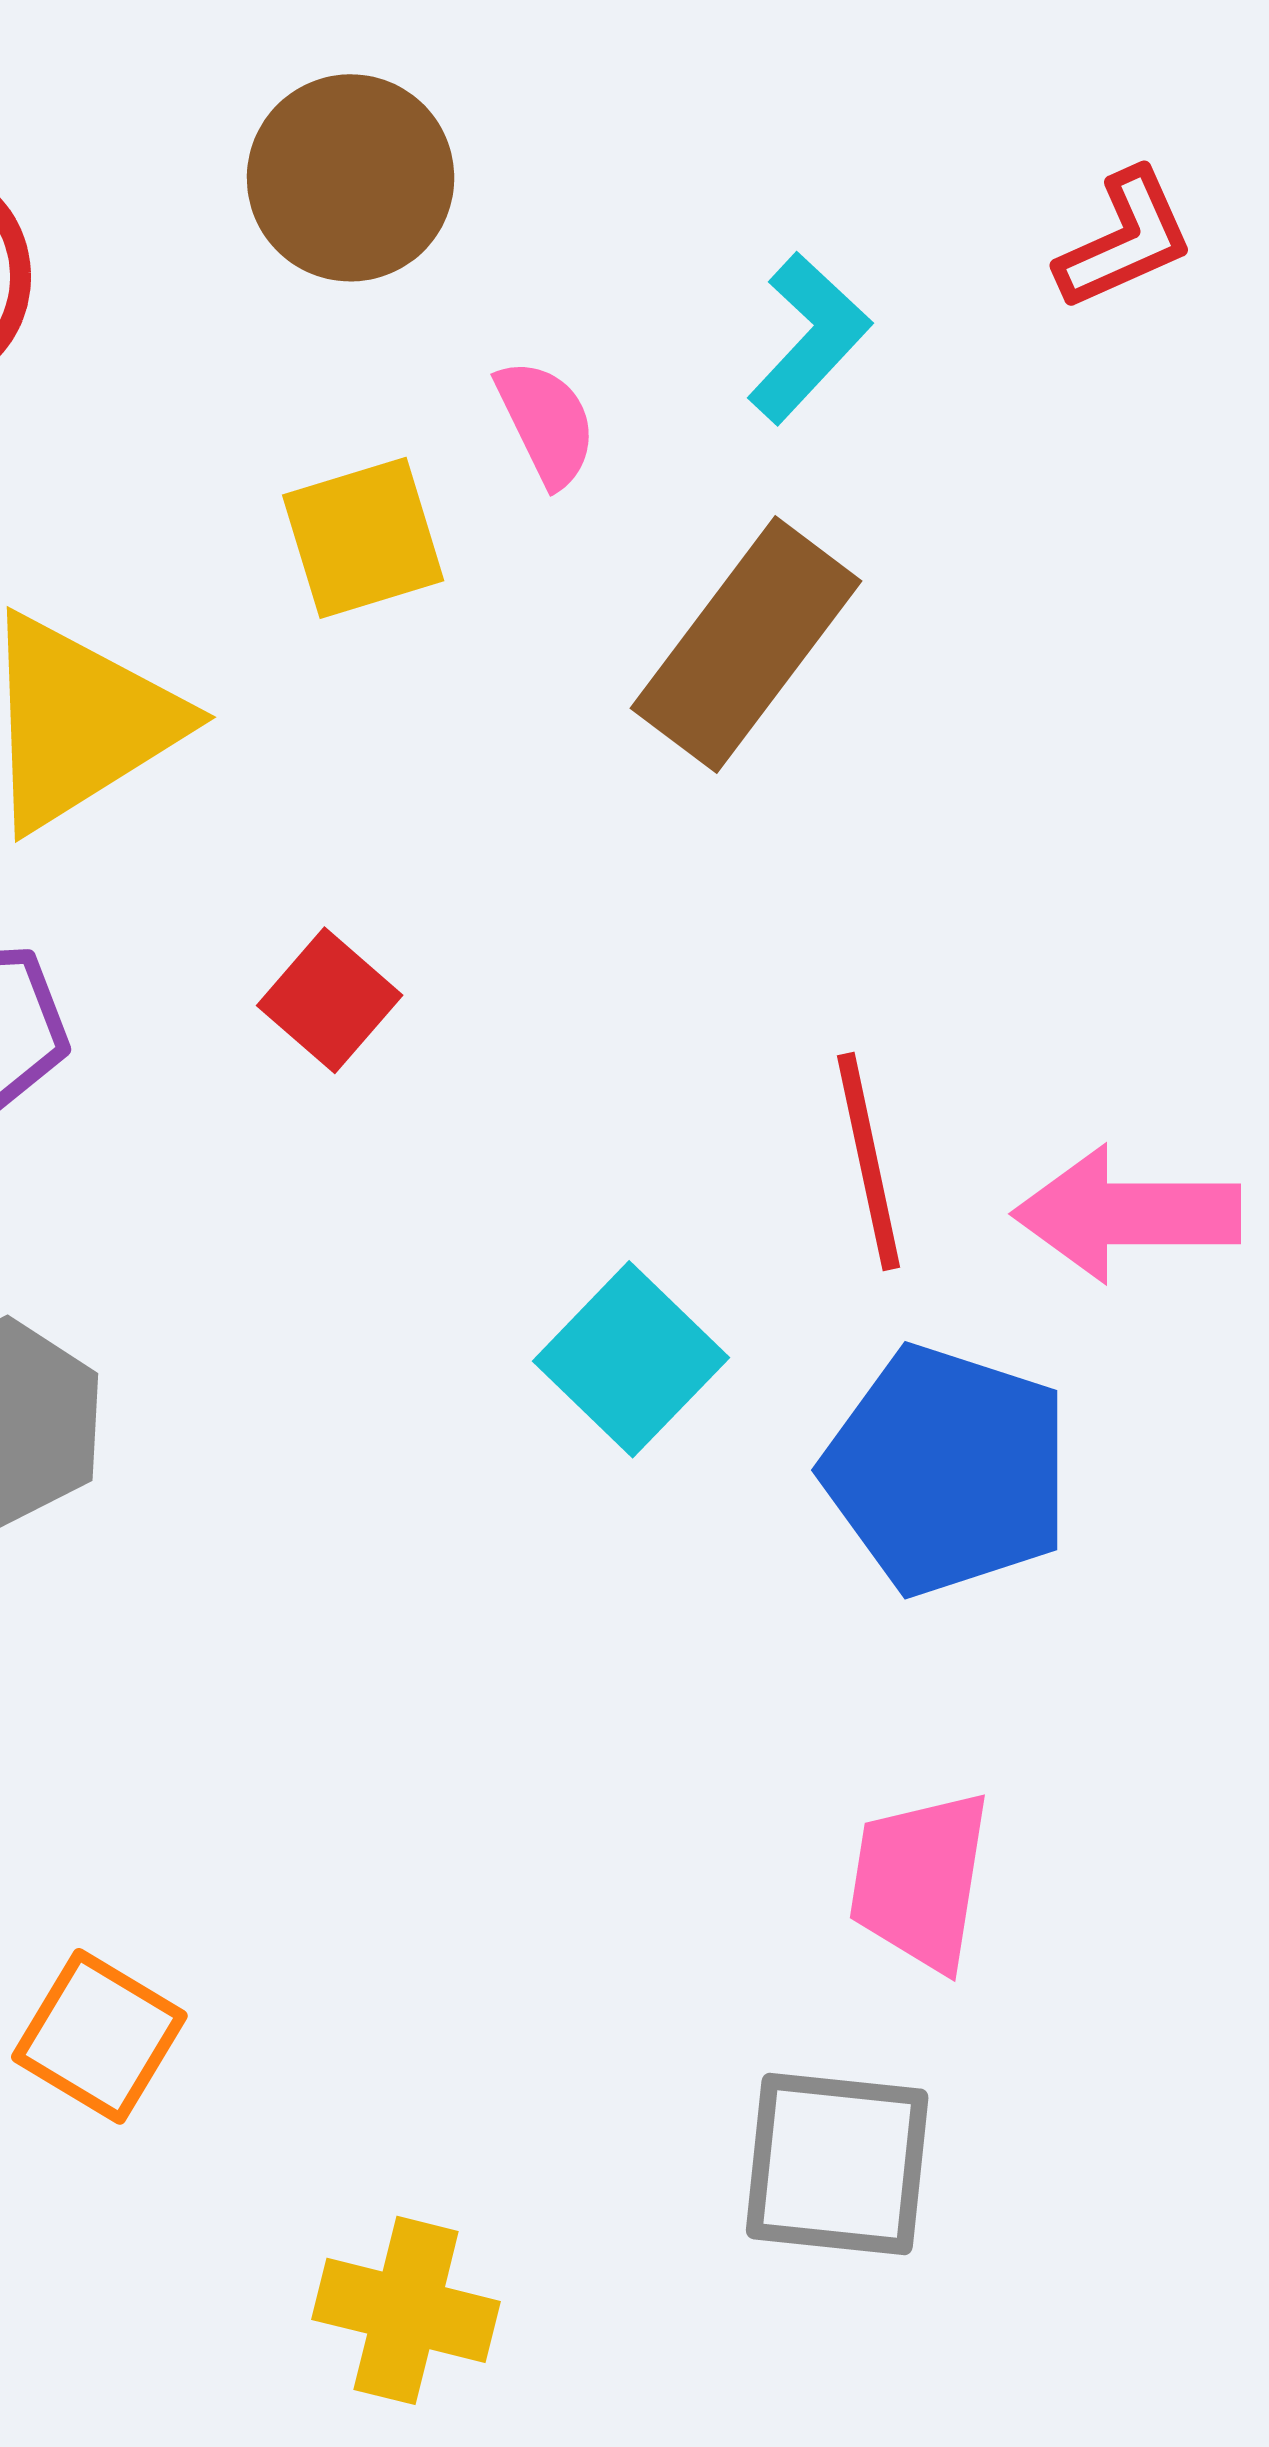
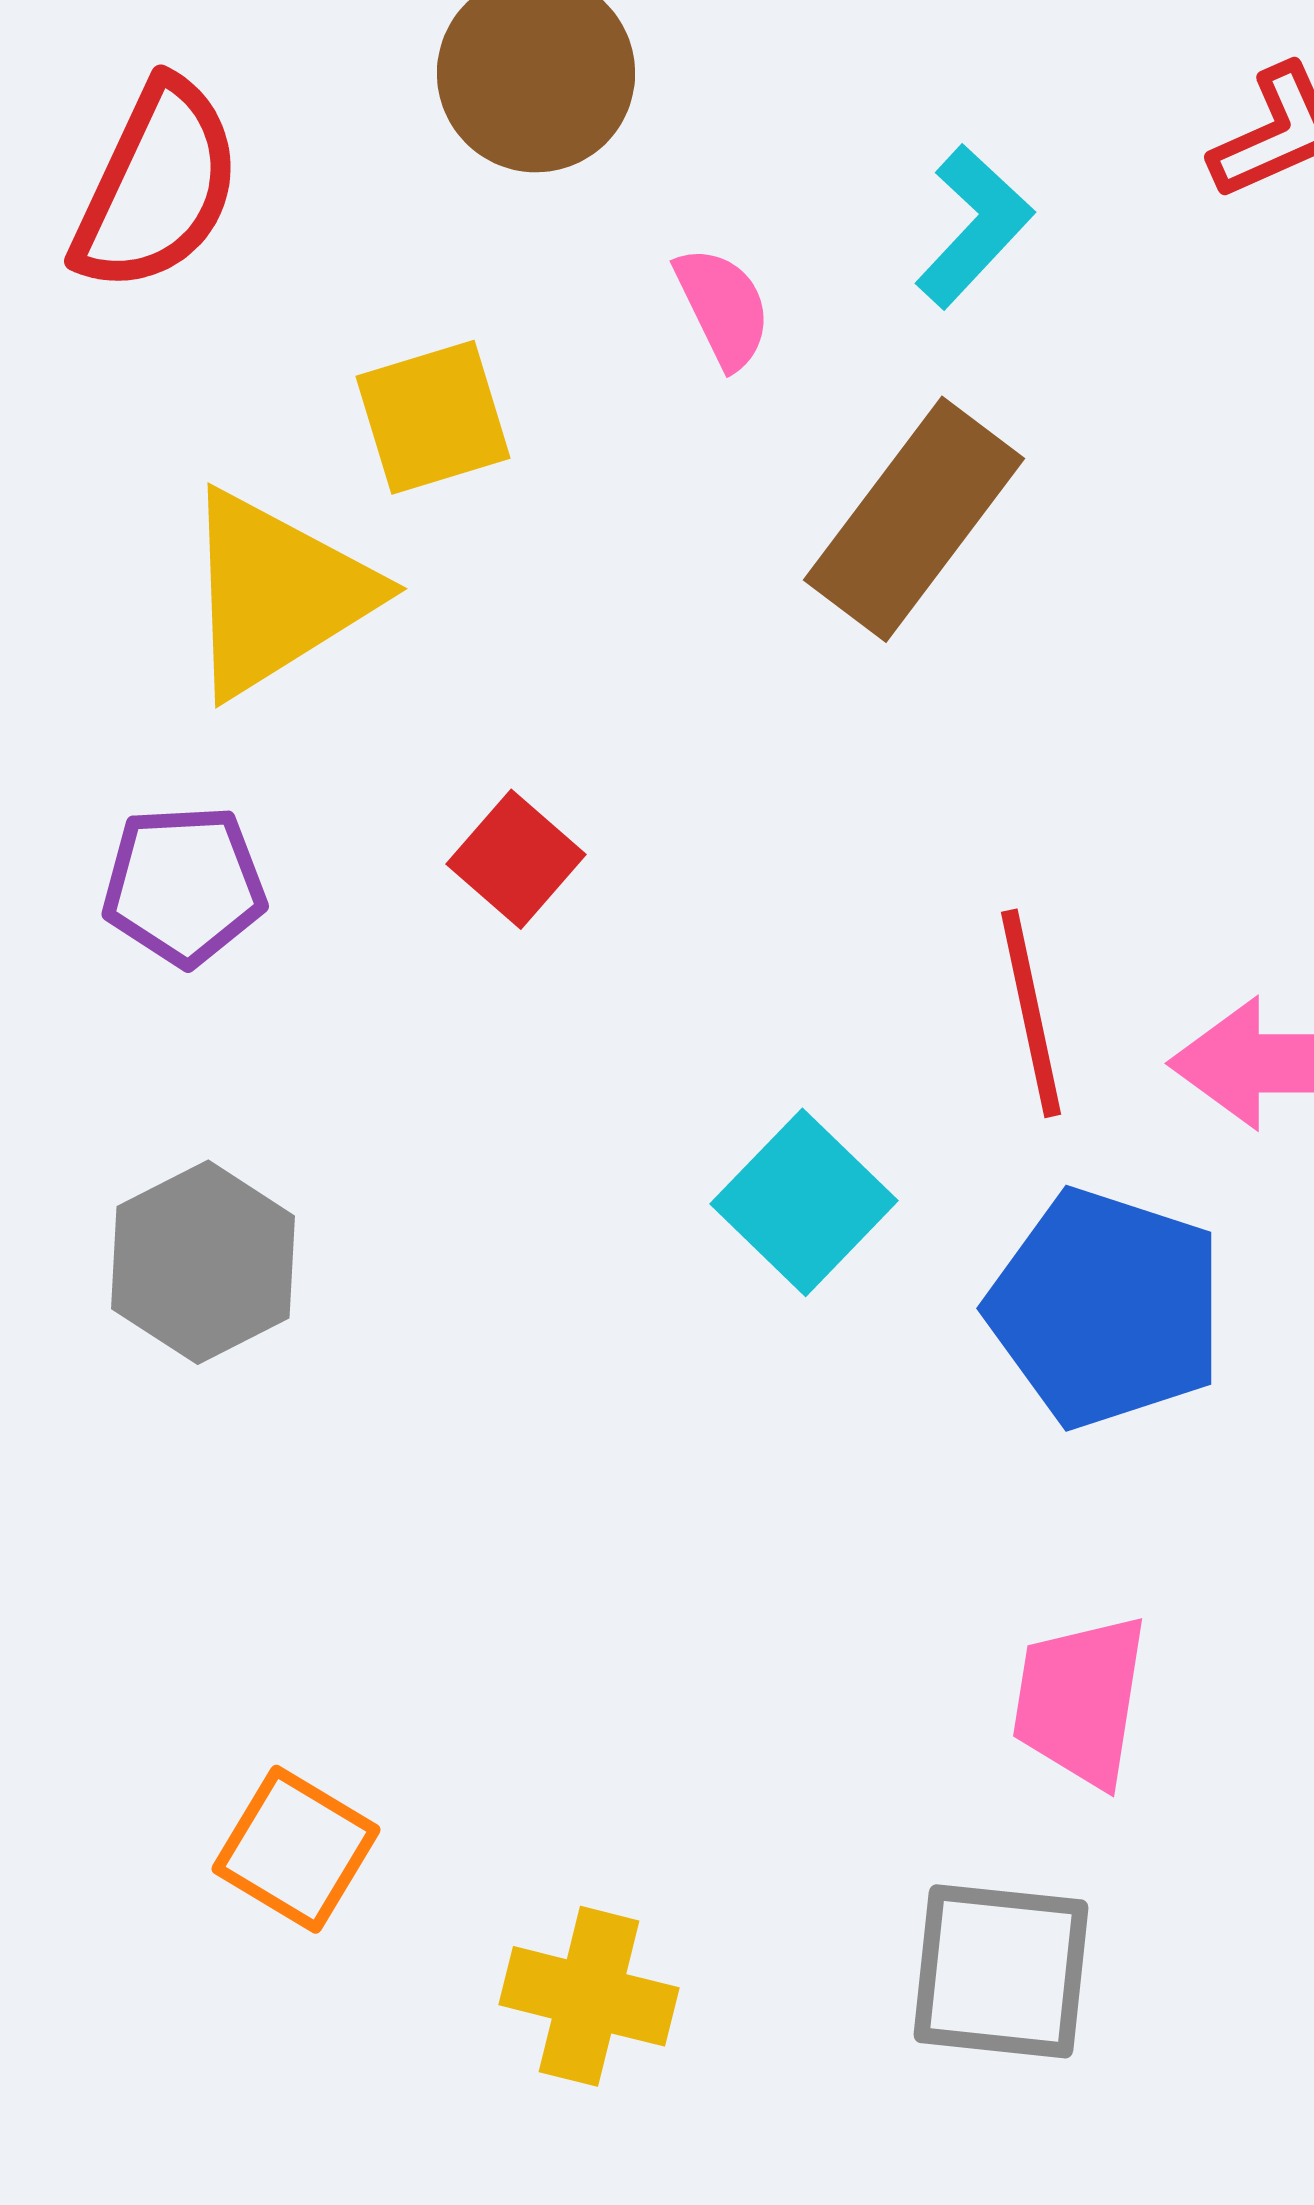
yellow square: (363, 538) -> (433, 417), moved
yellow cross: (406, 2310) -> (589, 1996), moved

